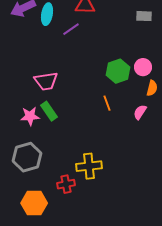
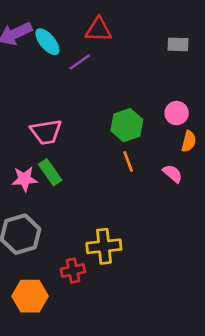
cyan ellipse: (47, 14) -> (47, 42), turned -50
green hexagon: (118, 71) -> (127, 125), moved
pink semicircle: (140, 112) -> (173, 174), turned 98

